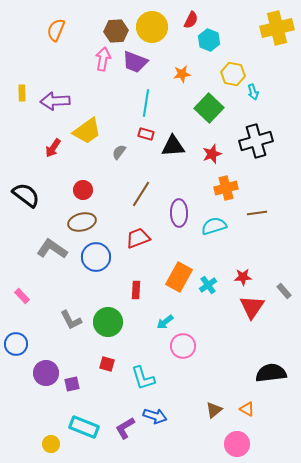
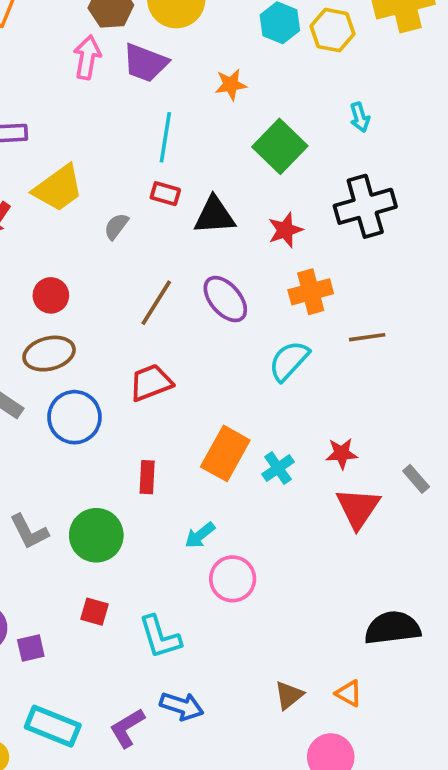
yellow hexagon: (233, 74) -> (333, 30), moved
purple ellipse: (179, 213) -> (225, 299), moved, turned -40
cyan semicircle: (214, 226) -> (289, 361), turned -30

